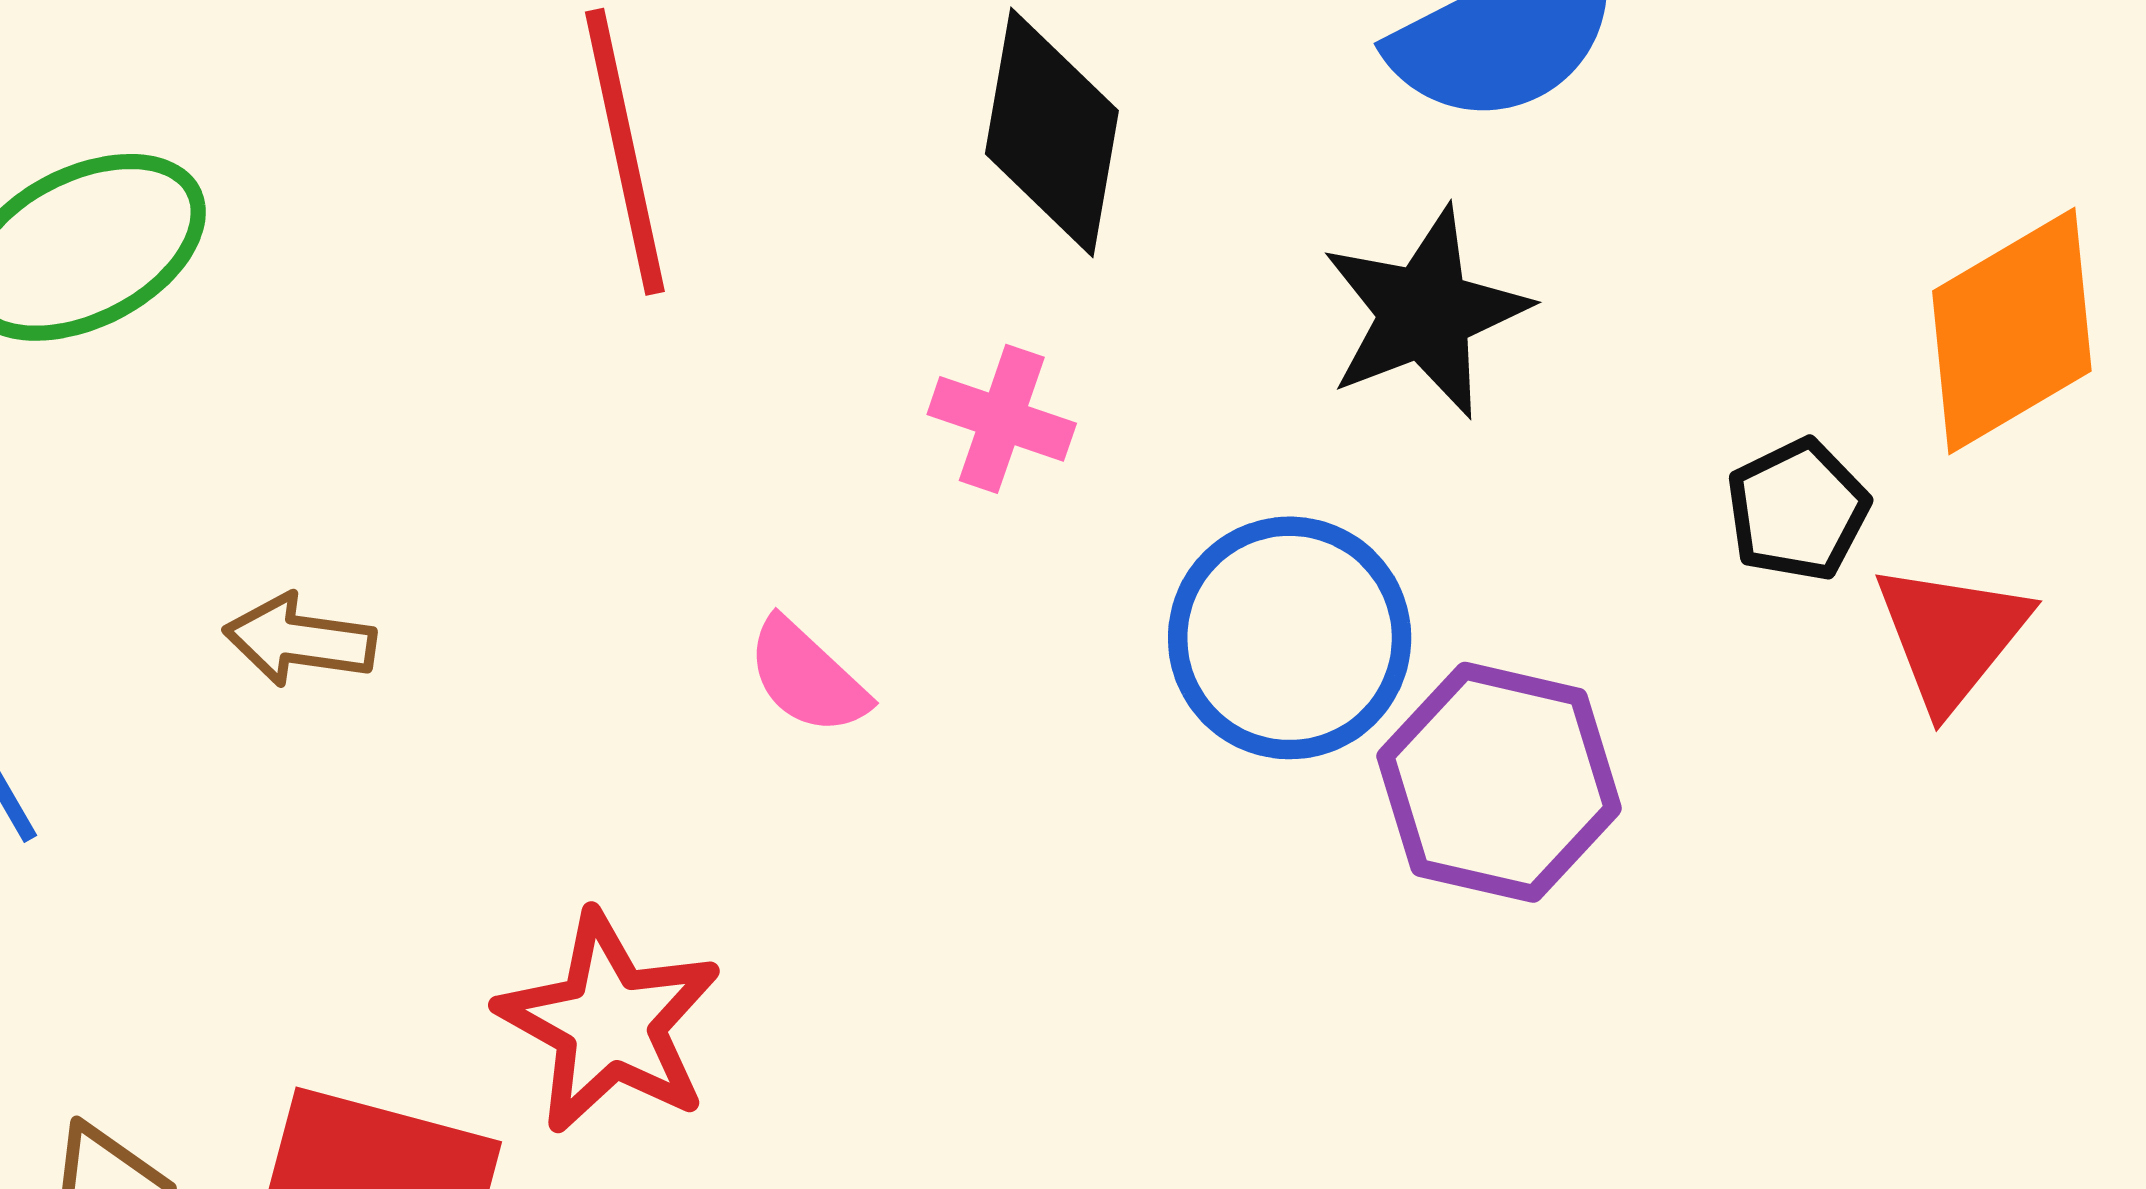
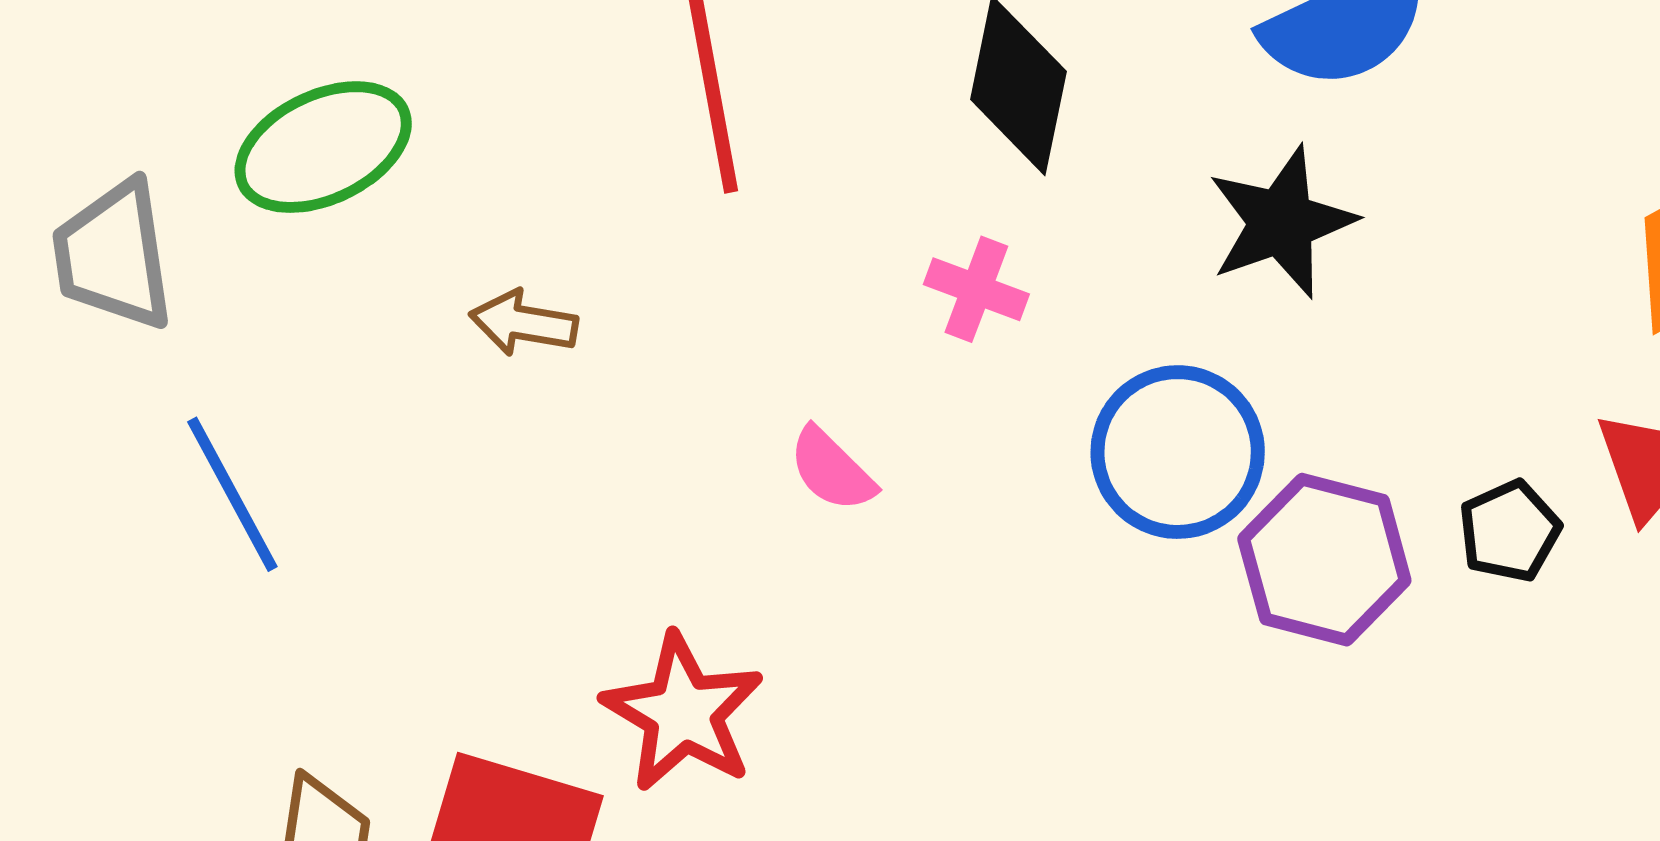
black pentagon: (1798, 510) -> (1510, 531), moved
brown arrow: (300, 640) -> (524, 323), moved

